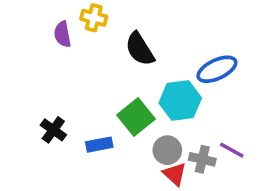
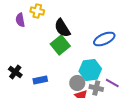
cyan hexagon: (180, 100) -> (90, 70), moved
green square: (136, 117) -> (60, 45), moved

